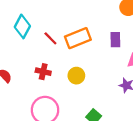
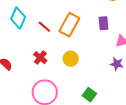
orange rectangle: (78, 38) -> (69, 25), turned -35
red cross: (43, 72) -> (40, 58), turned 32

